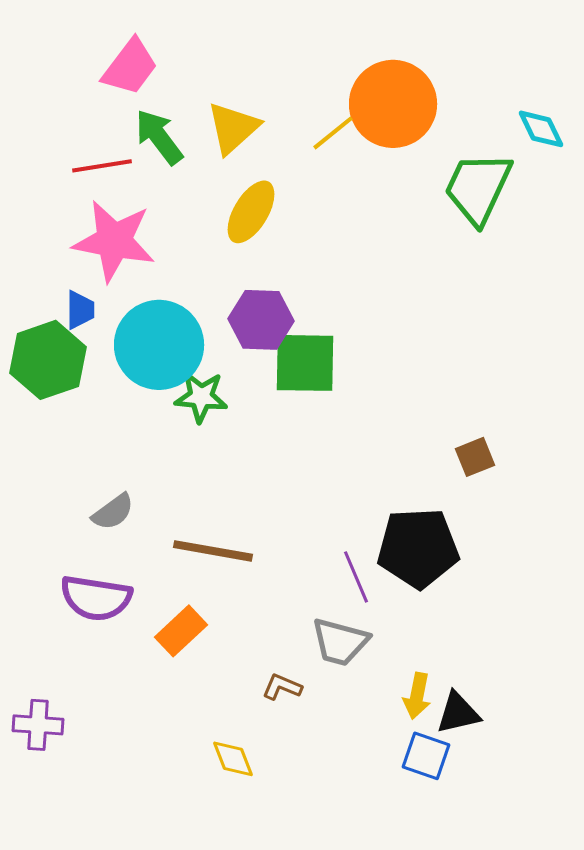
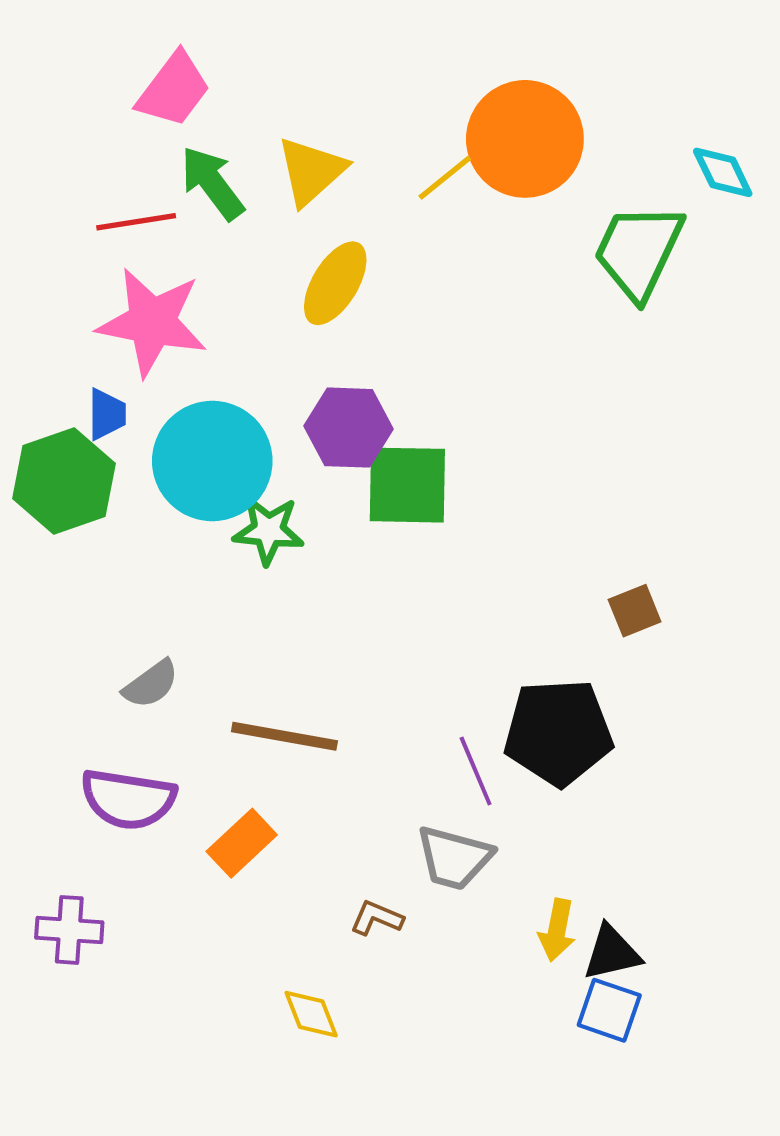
purple cross: (38, 725) -> (69, 930), moved
blue square: (426, 756) -> (609, 1010), moved

